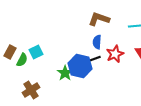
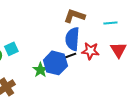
blue semicircle: (97, 42) -> (72, 39), size x1.6
red star: (115, 54) -> (90, 51), turned 30

